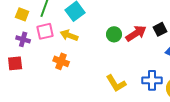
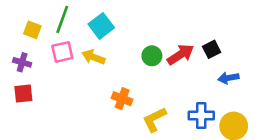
purple cross: (23, 39) -> (22, 62), moved
orange cross: (61, 61) -> (122, 99), moved
yellow L-shape: (116, 83) -> (154, 119), turned 95

